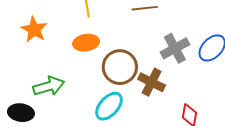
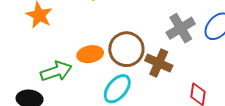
orange ellipse: (86, 43) -> (90, 54), moved

